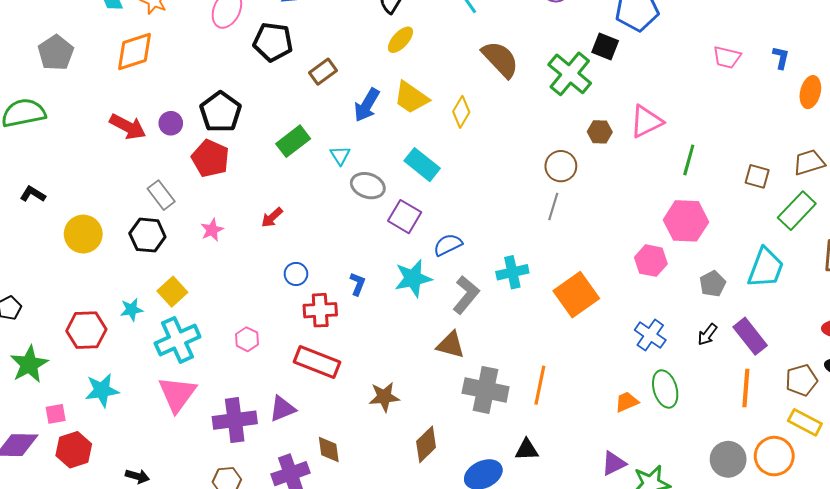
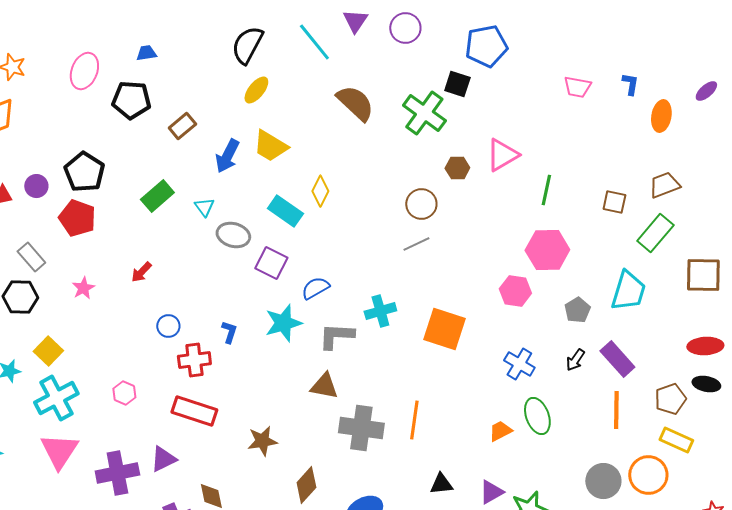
yellow diamond: (461, 112) -> (320, 191), moved
gray line: (553, 206) -> (416, 244), turned 52
gray L-shape: (466, 295) -> (336, 336), turned -123
orange square: (576, 295) -> (444, 329), turned -33
black triangle: (527, 450) -> (441, 484), moved

